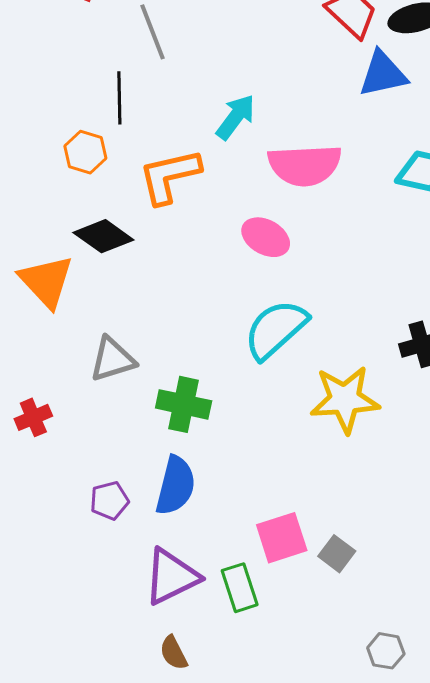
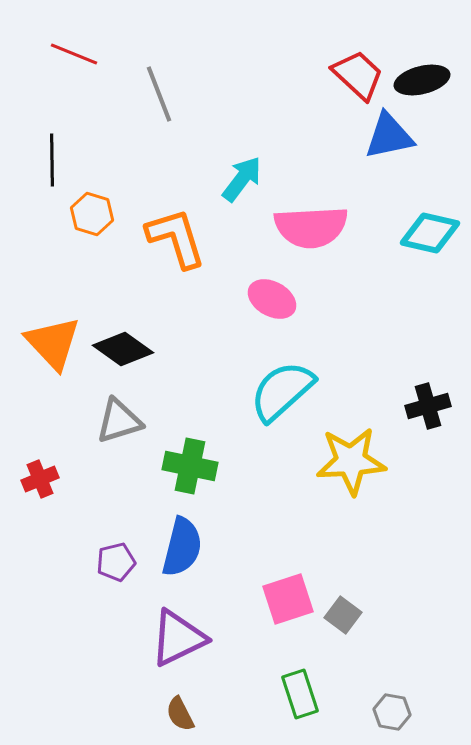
black line: (119, 98) -> (52, 160), moved
orange L-shape: (170, 176) -> (176, 238), turned 86
black diamond: (103, 236) -> (123, 349), moved
green rectangle: (240, 588) -> (300, 694), moved

